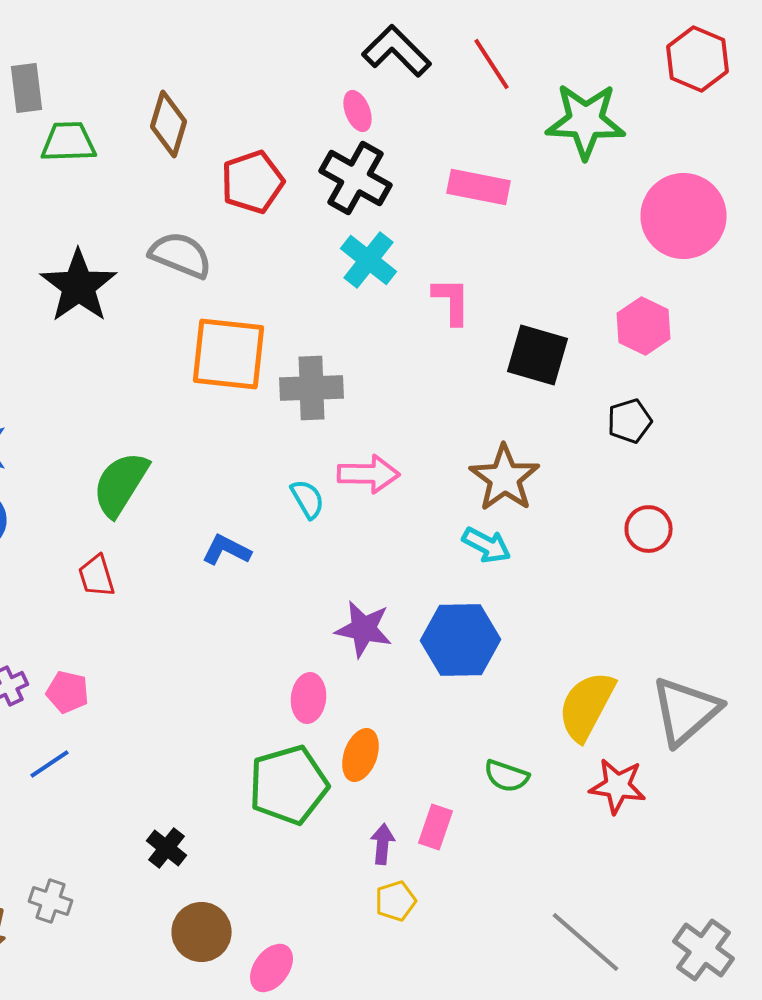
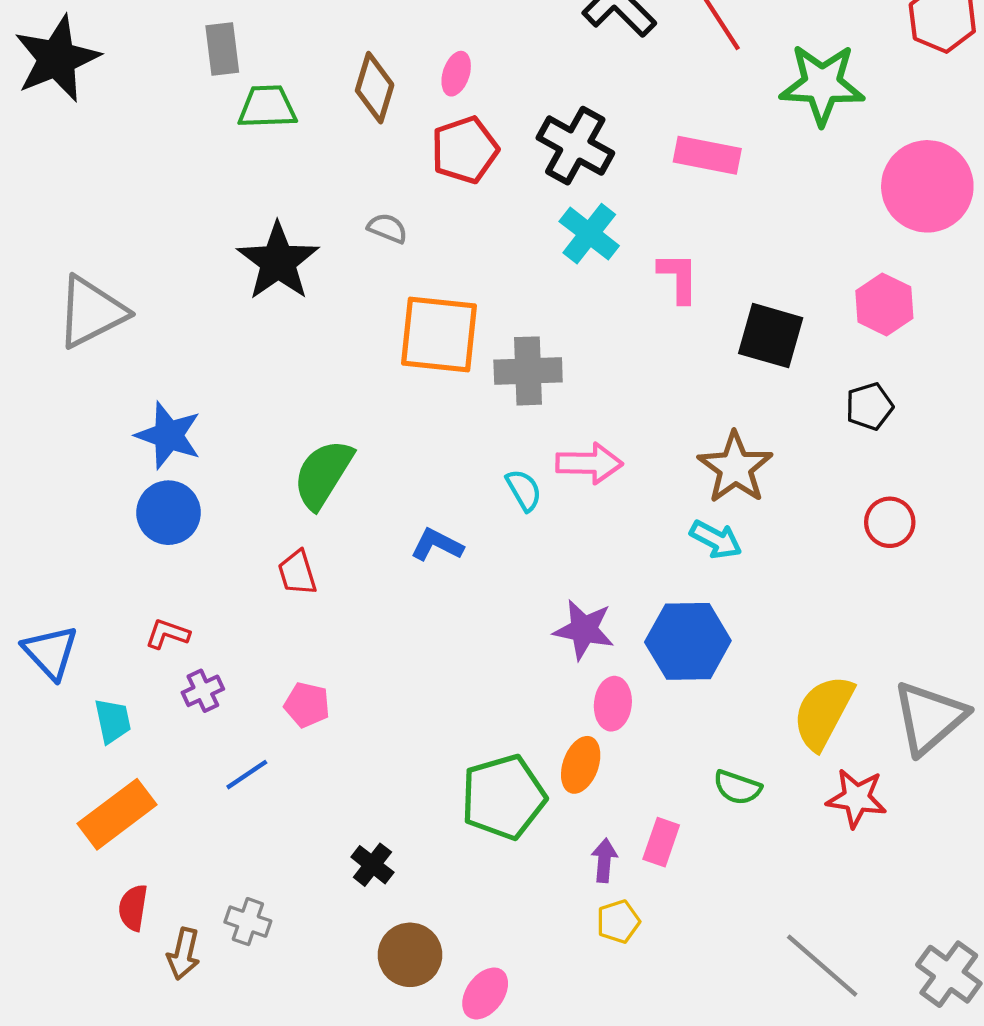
pink ellipse: (358, 111) -> (456, 74), moved, turned 39
gray semicircle: (180, 255) -> (387, 228), size x0.6
pink pentagon: (68, 692) -> (307, 705), moved
pink ellipse: (308, 698) -> (613, 704), moved

